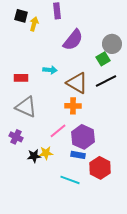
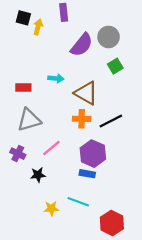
gray circle: (112, 44) -> (109, 37), moved
black line: (106, 81) -> (111, 121), moved
gray triangle: (26, 107) -> (29, 120), turned -40
pink line: (58, 131) -> (51, 148), moved
yellow star: (46, 153) -> (51, 208), moved
red hexagon: (100, 168) -> (112, 223), moved

